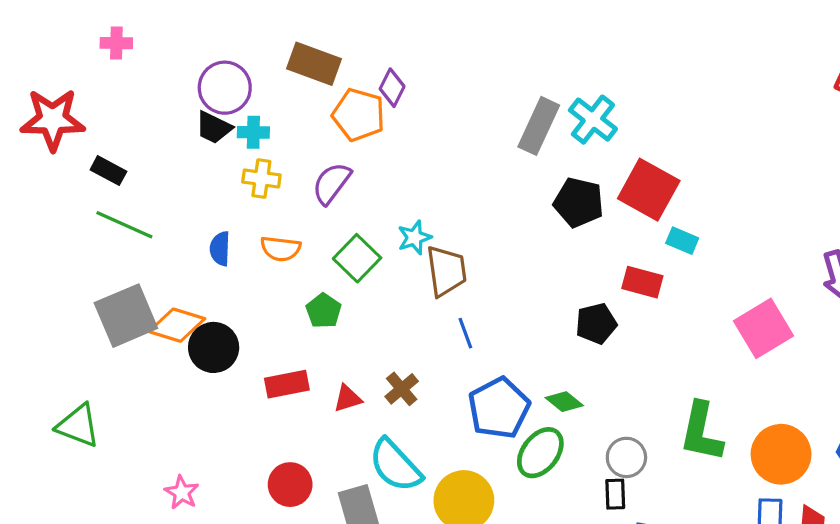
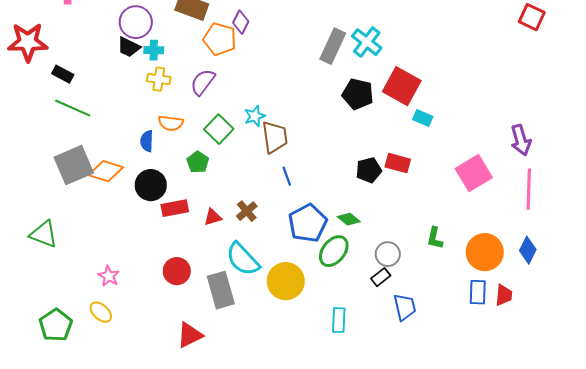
blue semicircle: (220, 249) -> (147, 141), moved
red rectangle: (642, 282) -> (398, 163), moved
black circle: (214, 347) -> (151, 185), moved
green L-shape: (701, 432) -> (435, 238), size x0.6
black rectangle: (615, 494) -> (381, 277), turned 54

